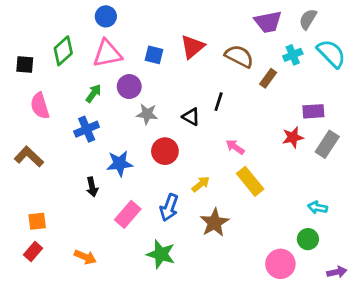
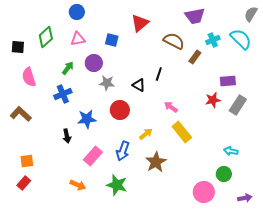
gray semicircle: (308, 19) -> (251, 14), moved
red triangle: (192, 47) -> (140, 23), moved
pink triangle: (107, 54) -> (78, 39), size x0.7
orange arrow: (85, 257) -> (78, 185), moved

